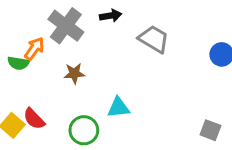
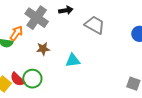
cyan triangle: (118, 108) -> (73, 60), moved
green circle: (84, 130) -> (32, 79), moved

